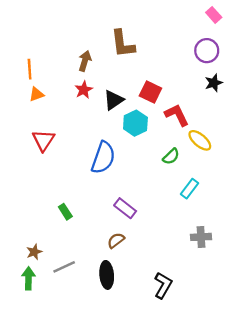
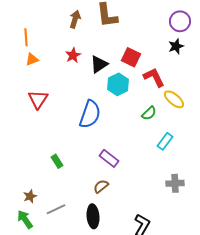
brown arrow: (85, 61) -> (75, 19), moved
black star: (214, 83) -> (176, 46), moved
green arrow: (28, 278) -> (25, 219), turned -36

